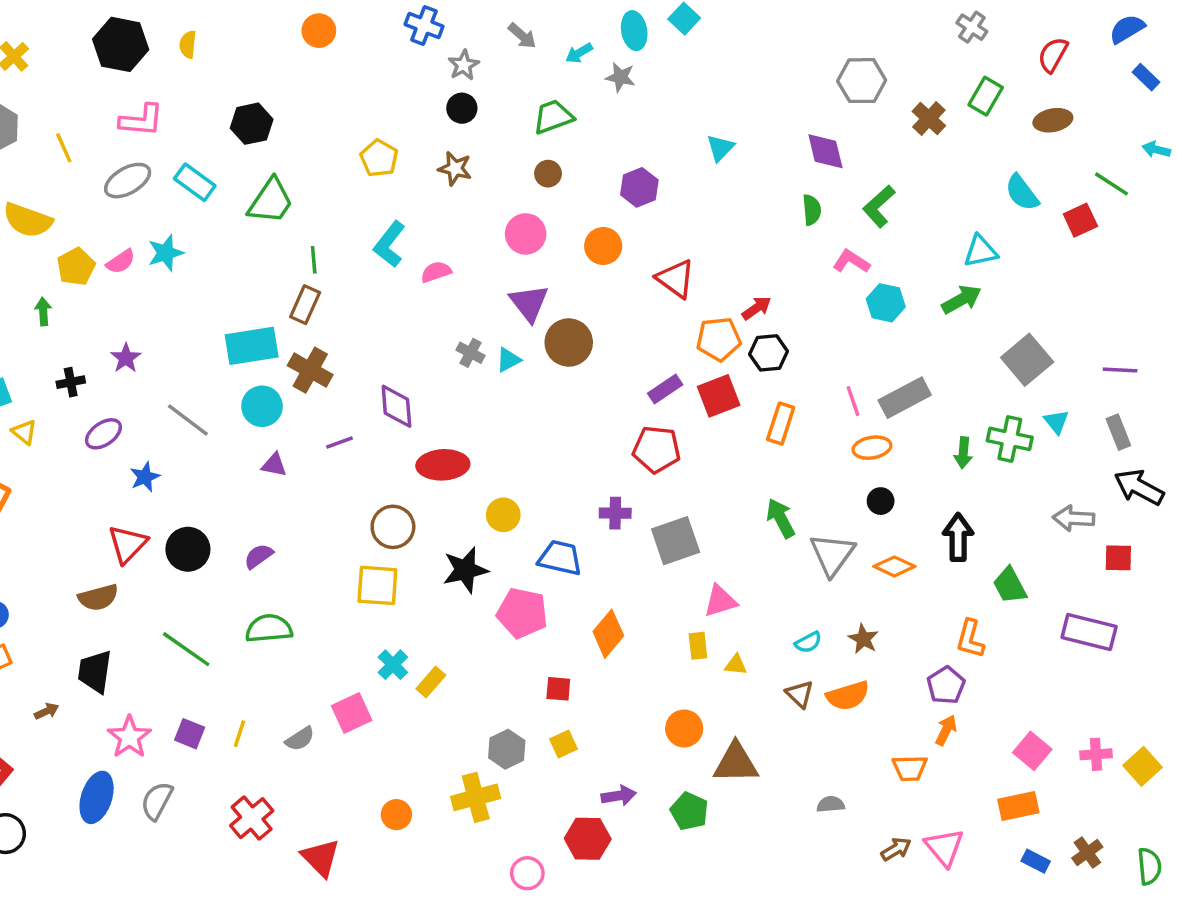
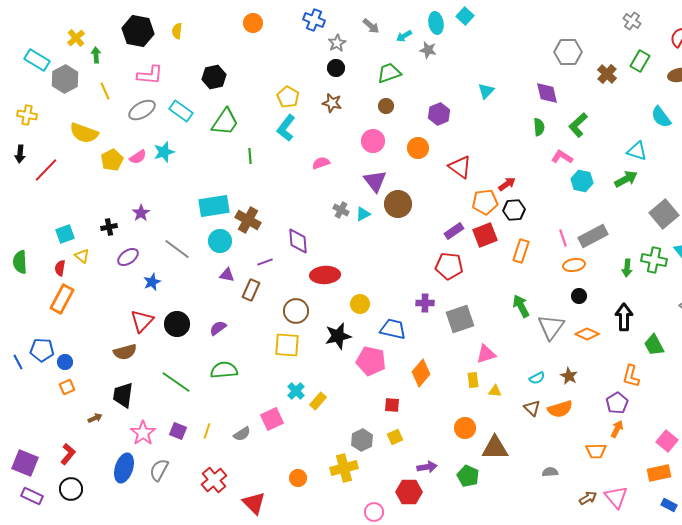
cyan L-shape: (389, 244) -> (286, 128), moved
cyan triangle: (981, 251) -> (637, 151), turned 30
brown rectangle: (305, 305) -> (251, 290), moved
green arrow: (43, 311) -> (96, 55), moved

